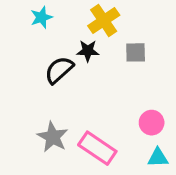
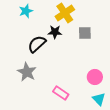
gray star: (53, 137) -> (27, 72), moved
pink rectangle: (97, 148) -> (61, 93), size x0.7
cyan triangle: (158, 158) -> (99, 99), turned 48

